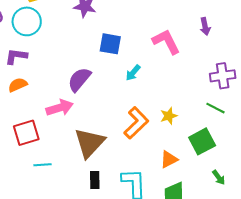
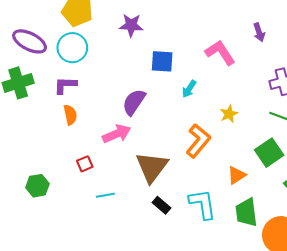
orange semicircle: (18, 85) -> (70, 115), turned 108
yellow star: (169, 116) -> (229, 114), moved
red square: (26, 133) -> (85, 164), size x0.6
black rectangle: (95, 180) -> (162, 205), turned -42

